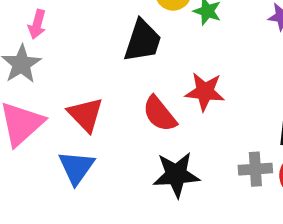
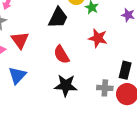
red star: (205, 92) -> (98, 38), moved
red triangle: (86, 114) -> (20, 40), moved

